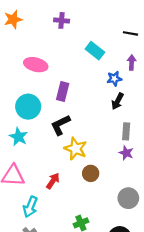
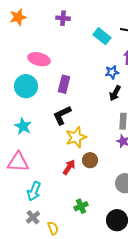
cyan rectangle: (95, 51) -> (102, 36), moved
cyan circle: (28, 107) -> (26, 86), moved
yellow star: (76, 149) -> (76, 137), turned 30
red arrow: (53, 181) -> (69, 167), moved

